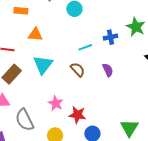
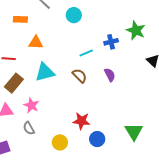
cyan triangle: (43, 65) -> (45, 72), turned 40
pink star: (56, 103) -> (31, 105), moved
gray semicircle: (25, 120) -> (29, 128), size x0.6

